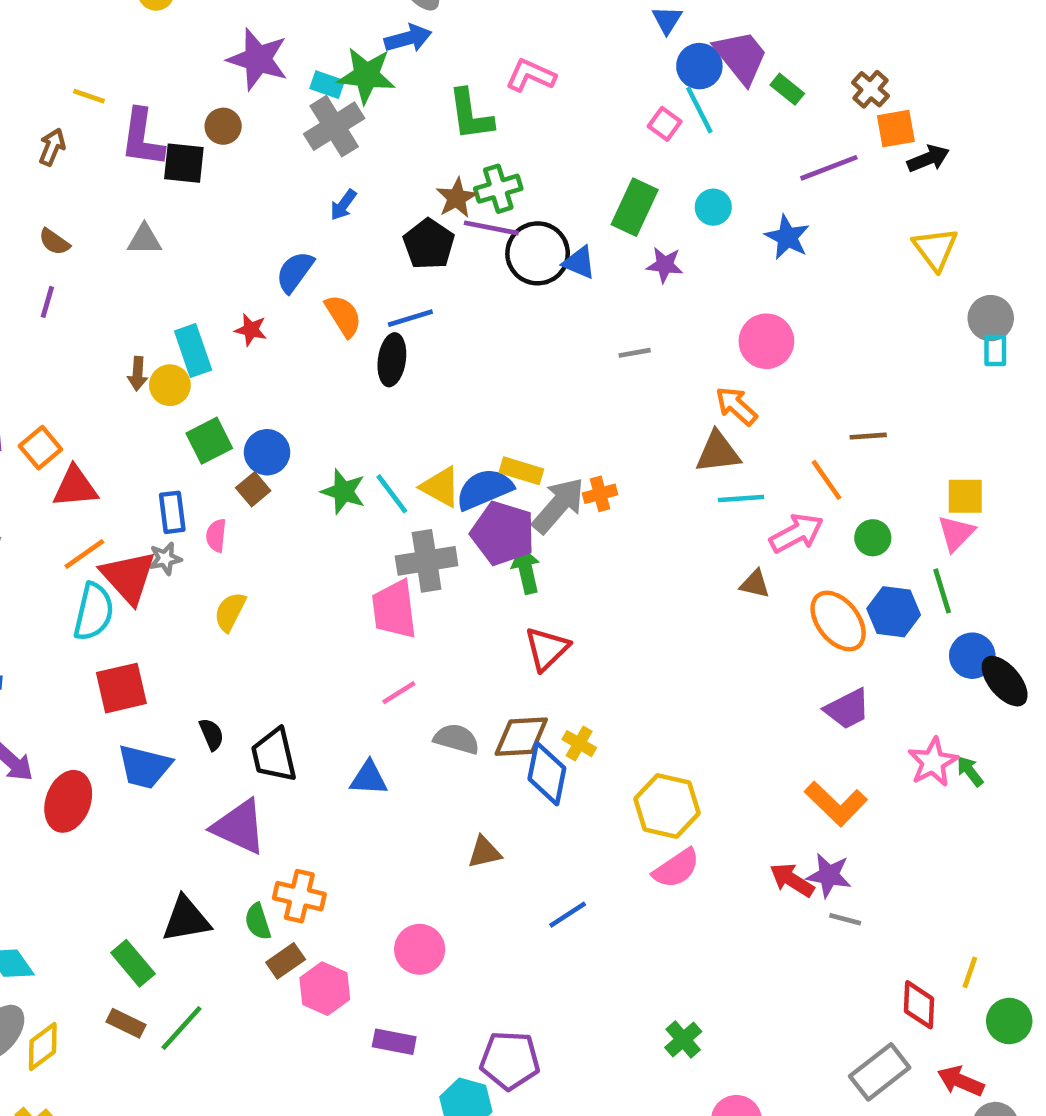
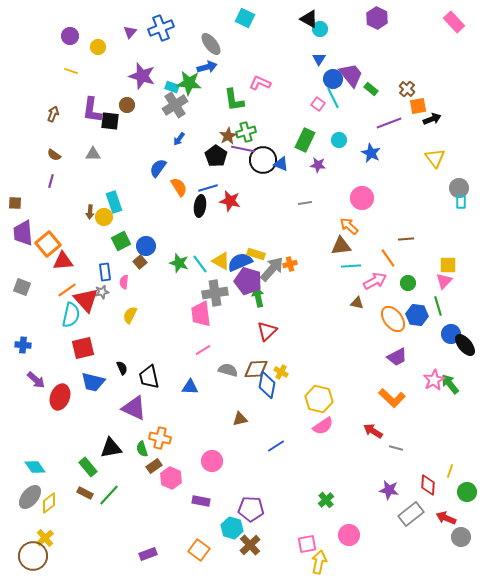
yellow line: (89, 96) -> (71, 71), moved
red star: (251, 330) -> (230, 201), moved, size x1.5
orange square: (40, 448) -> (48, 244), size x1.4
green arrow: (970, 771) -> (450, 384), size x1.5
purple star: (829, 875) -> (389, 490), moved

